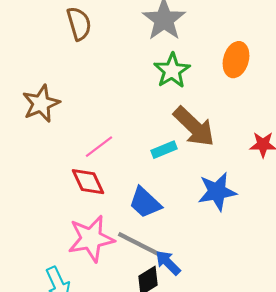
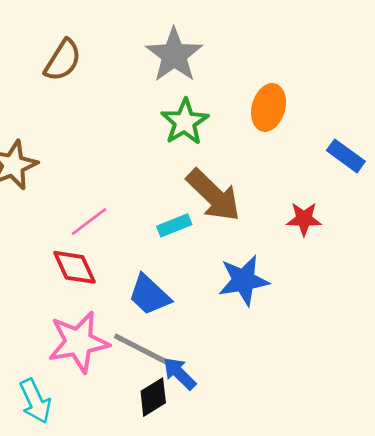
brown semicircle: (79, 24) -> (63, 60), turned 48

